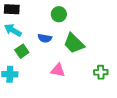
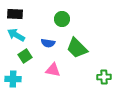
pink triangle: (58, 70) -> (53, 70), moved

